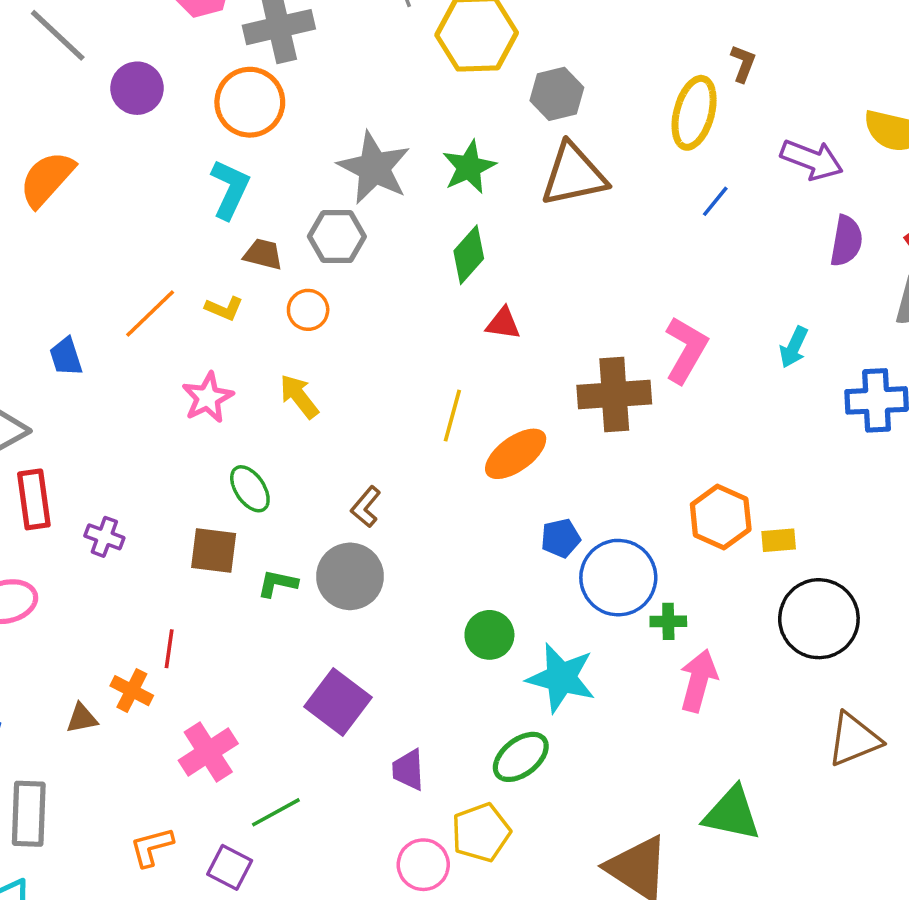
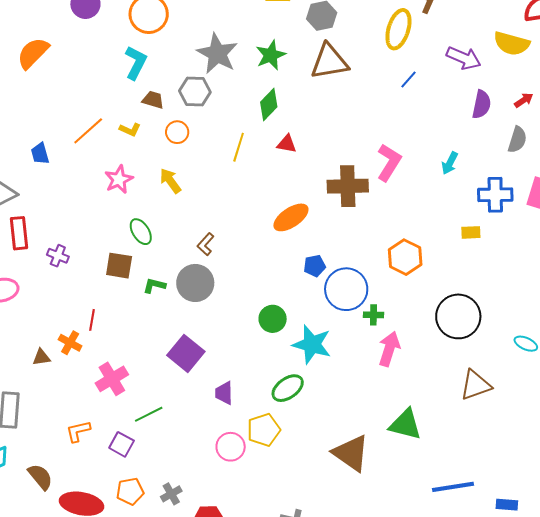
yellow line: (452, 416) -> (239, 147), moved
yellow rectangle: (779, 540) -> (471, 232), moved

